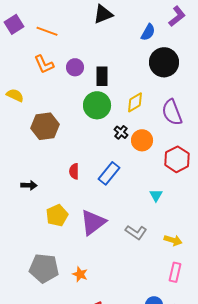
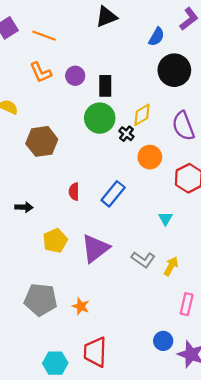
black cross: (121, 132) -> (126, 134), moved
yellow arrow: (173, 240) -> (171, 266), moved, turned -78

